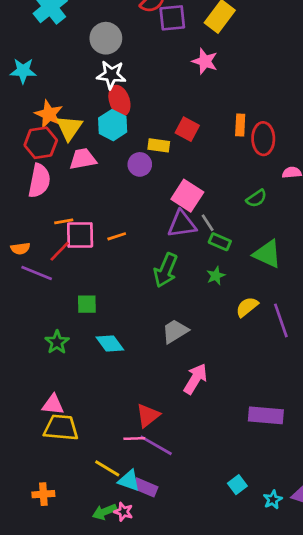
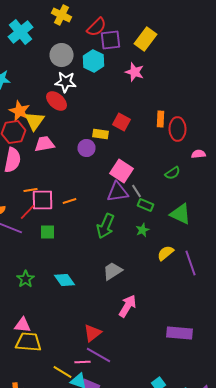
red ellipse: (119, 101) -> (56, 101), moved, turned -30
cyan hexagon: (113, 125) -> (94, 61), moved
green square: (87, 304) -> (48, 232), moved
pink line: (134, 439) -> (82, 362), moved

